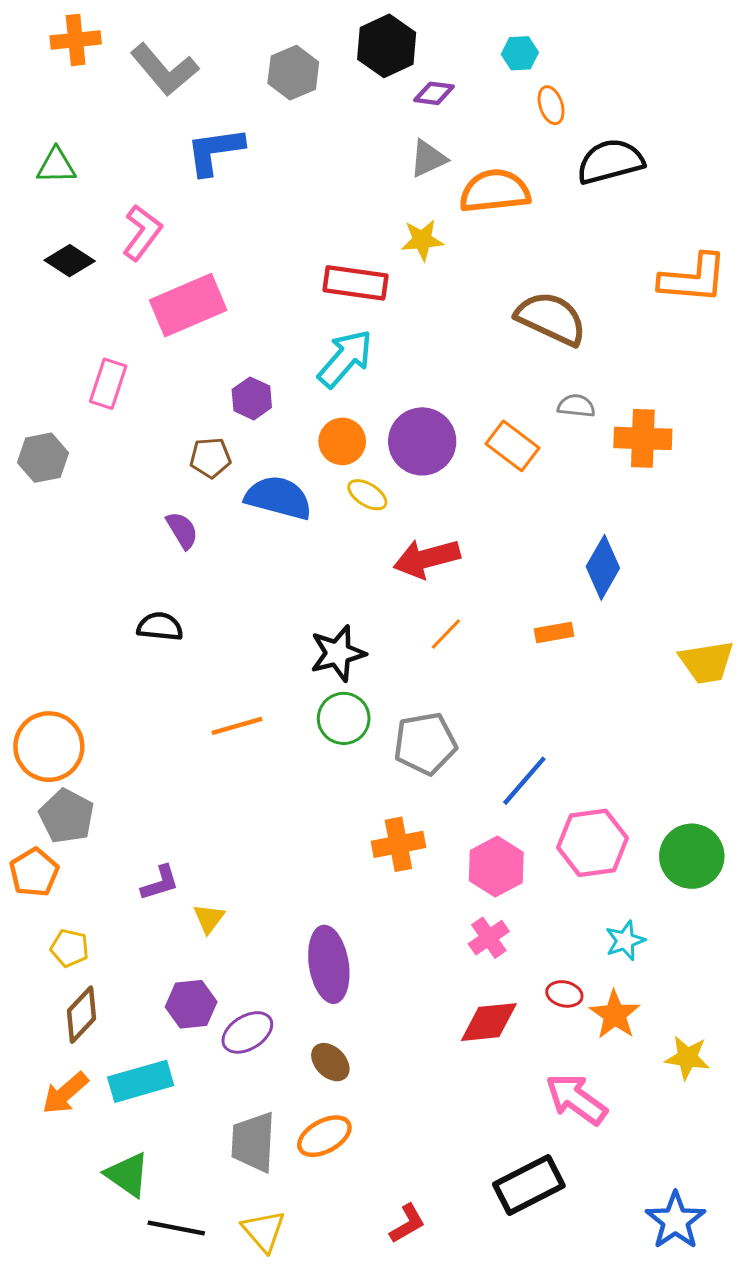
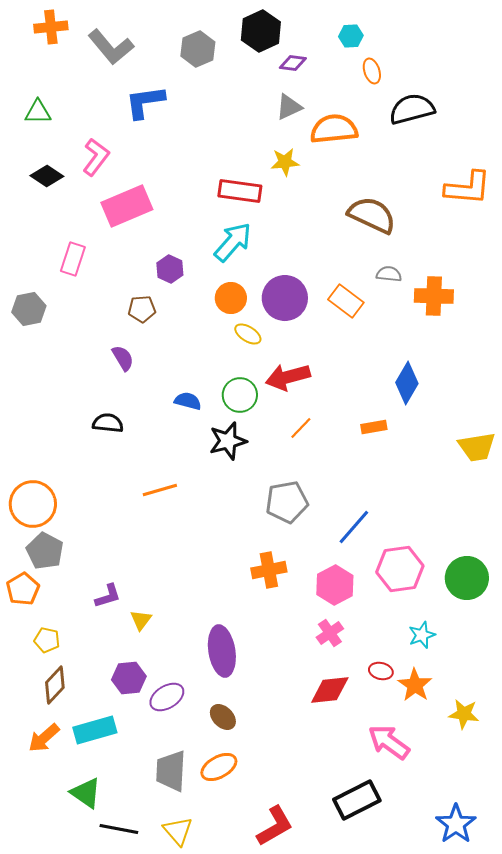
blue semicircle: (278, 498) -> (188, 401), moved, size x0.6
green circle: (344, 718) -> (240, 395), moved
red L-shape: (407, 1224) -> (275, 826), size x1.5

